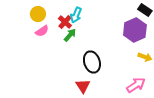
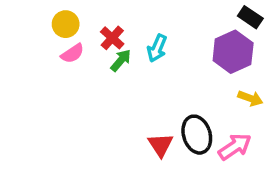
cyan arrow: (76, 15) -> (157, 48), moved
black ellipse: (92, 62) -> (197, 135), moved
red triangle: (83, 86) -> (161, 145), moved

